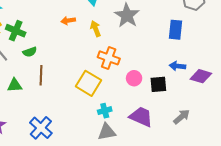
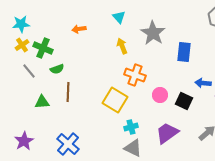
orange arrow: (68, 21) -> (79, 29), moved
blue rectangle: (176, 30) -> (184, 52), moved
black square: (158, 84) -> (184, 101), turned 30
purple trapezoid: (141, 117) -> (167, 133), turned -60
gray triangle: (107, 132) -> (133, 148), turned 36

